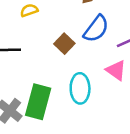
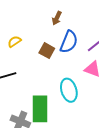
brown square: (64, 44) -> (47, 51), moved

